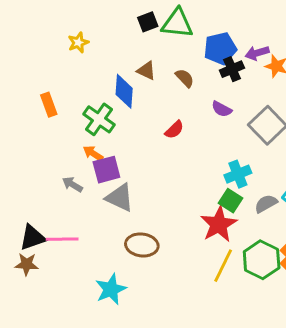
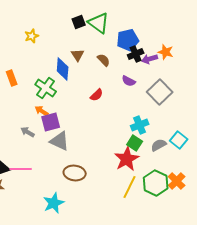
green triangle: (177, 23) -> (99, 23), turned 30
purple arrow: (257, 53) -> (150, 59), moved
brown triangle: (146, 71) -> (78, 55), turned 32

